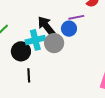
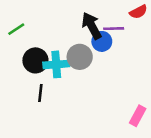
black arrow: (46, 26) -> (92, 26), moved
cyan cross: (35, 40) -> (56, 64), moved

